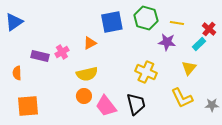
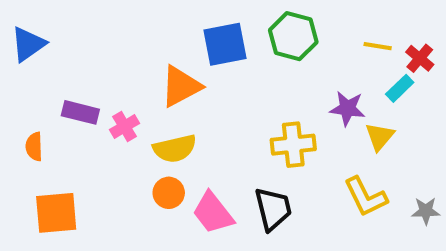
yellow line: (177, 23) -> (378, 46), moved
purple star: (167, 42) -> (347, 108), moved
orange triangle: (90, 43) -> (181, 86), size x1.6
pink cross: (62, 52) -> (125, 127), moved
yellow cross: (146, 72) -> (293, 145), turned -30

